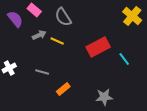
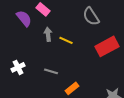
gray semicircle: (63, 17) -> (91, 16), moved
gray arrow: (39, 35) -> (48, 34), turned -72

